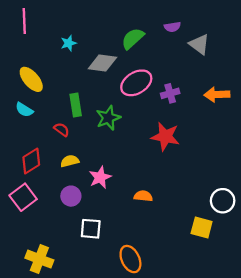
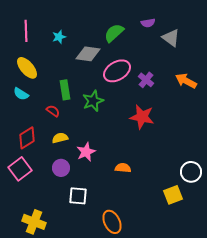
pink line: (24, 21) -> (26, 31), moved
purple cross: (170, 93) -> (146, 80), turned -35
orange arrow: (217, 95) -> (186, 81), turned 30
yellow square: (202, 228) -> (173, 195), turned -36

